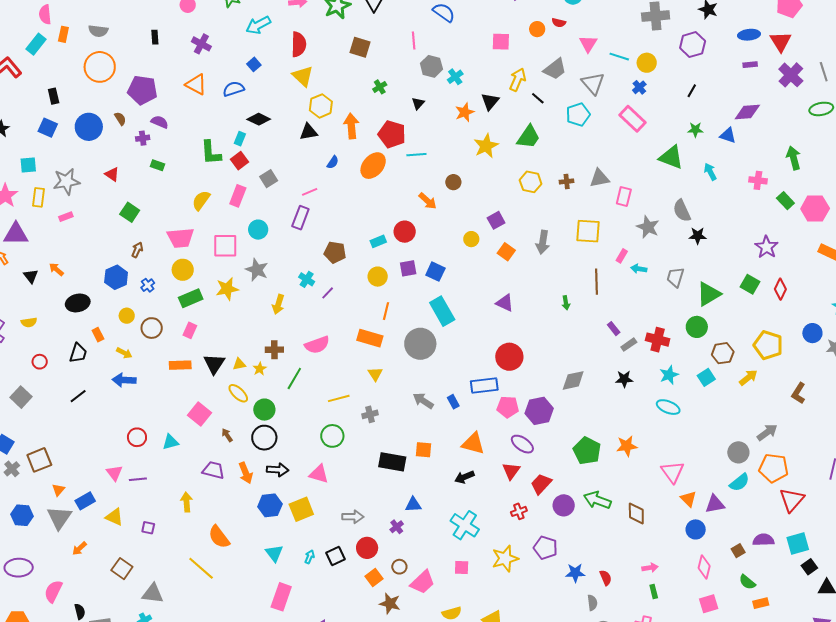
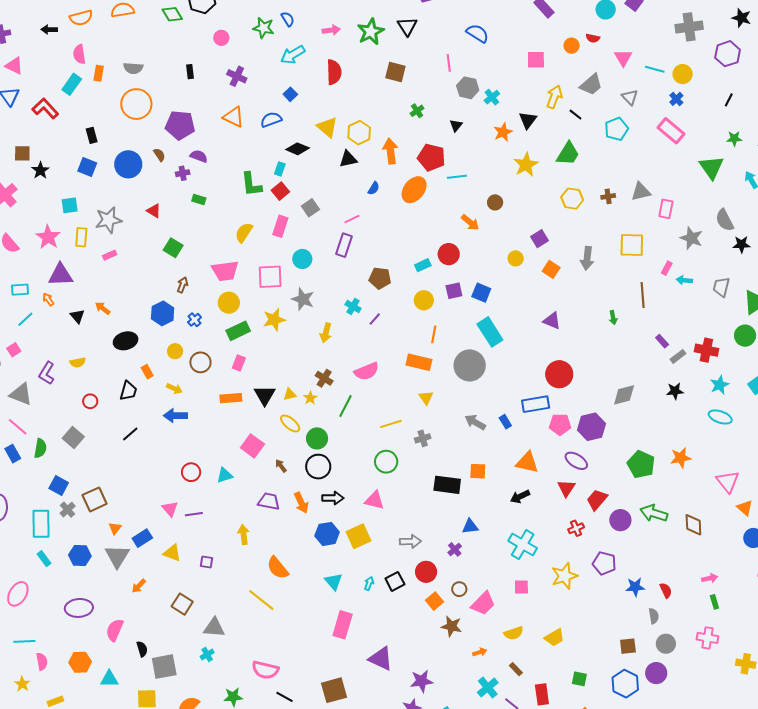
yellow triangle: (303, 76) -> (327, 127), moved
gray triangle: (593, 83) -> (630, 97), size x0.7
green triangle: (671, 157) -> (711, 167), turned 36
brown cross: (274, 350) -> (324, 378), turned 36

